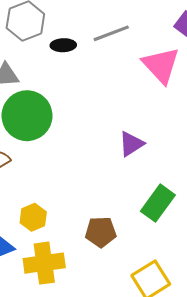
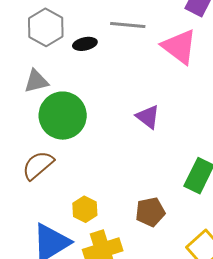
gray line: (111, 33) -> (128, 25), turned 36
purple triangle: (131, 144) -> (148, 117), moved, turned -40

